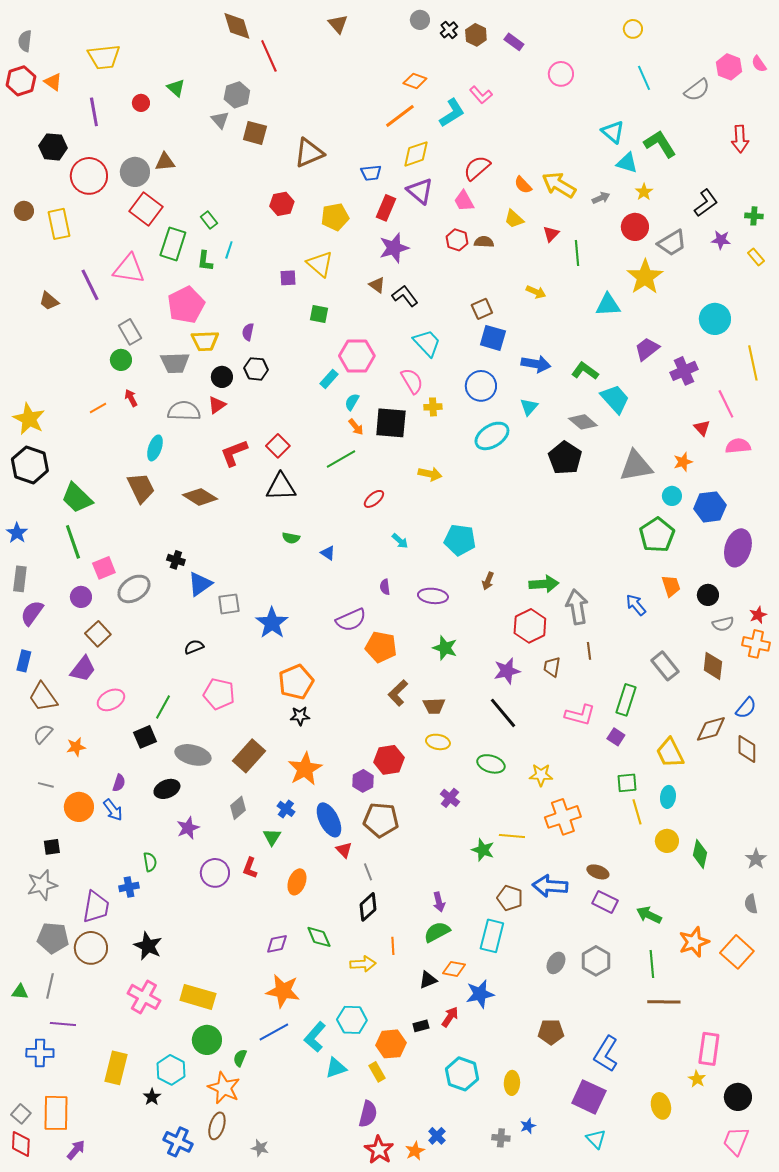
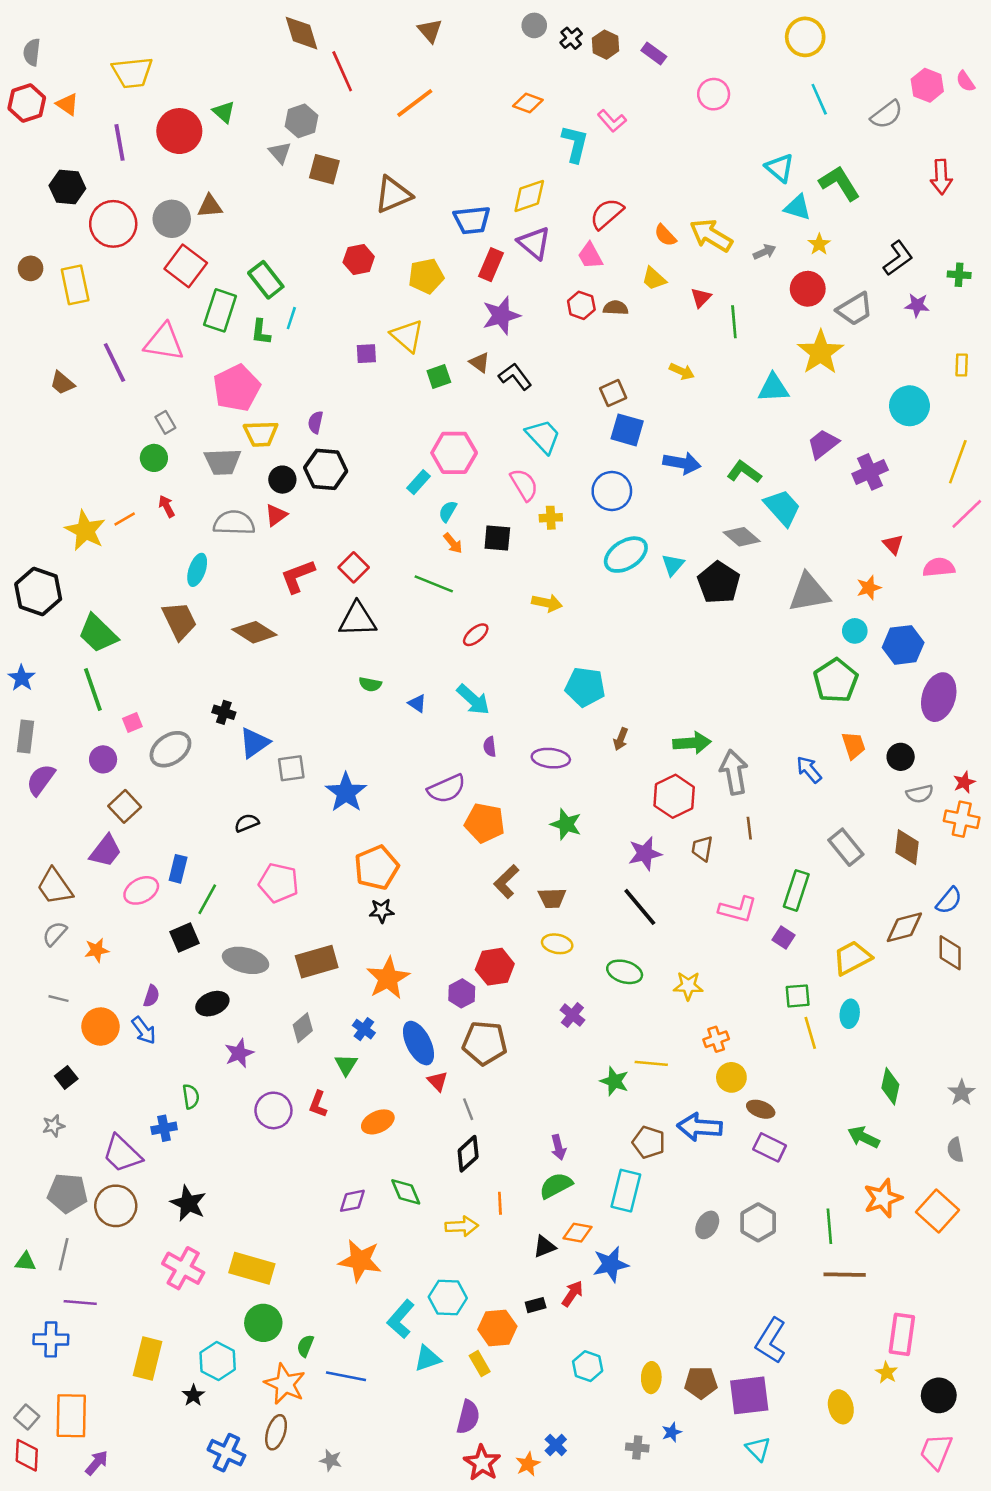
yellow circle: (633, 29) -> (805, 37), size x1.6
red circle: (141, 103) -> (179, 131), size x2.0
cyan L-shape: (452, 113) -> (575, 144), turned -44
orange line: (400, 116) -> (415, 103), moved
blue trapezoid: (371, 173) -> (472, 220), size x1.4
green rectangle: (209, 220) -> (266, 280), size x1.6
yellow rectangle: (756, 257) -> (962, 365), moved, turned 42
green square: (319, 314) -> (439, 377), moved, turned -30
gray rectangle: (130, 332) -> (165, 422), size x0.7
yellow line: (753, 363) -> (958, 462), turned 32
black hexagon: (256, 369) -> (326, 469), size x1.4
pink line: (726, 404) -> (967, 514), moved, turned 72
cyan triangle: (529, 407) -> (673, 565), moved
yellow star: (29, 419) -> (85, 530), moved
black square: (391, 423) -> (497, 538), size x0.7
green line: (341, 459) -> (434, 584), turned 52
cyan arrow: (400, 541) -> (473, 700), moved, size x1.6
pink square: (104, 568) -> (132, 723), size x0.7
blue rectangle: (24, 661) -> (178, 869), moved
yellow trapezoid: (670, 753) -> (852, 958), turned 88
brown rectangle: (249, 756) -> (317, 962), turned 32
orange cross: (563, 817) -> (716, 1039), size x0.6
yellow circle: (667, 841) -> (731, 1077), moved
black square: (52, 847) -> (66, 1077), turned -30
orange ellipse: (297, 882) -> (378, 1122), turned 45
gray star: (42, 885) -> (53, 1126), size x0.6
purple trapezoid: (96, 907) -> (122, 1154), turned 124
green arrow: (649, 915) -> (864, 1137), moved
blue line: (274, 1032) -> (346, 1376), moved, turned 40
brown pentagon: (551, 1032) -> (701, 1383), moved
cyan hexagon: (462, 1074) -> (588, 1366), size x0.7
purple square: (589, 1097) -> (749, 1395), turned -32

